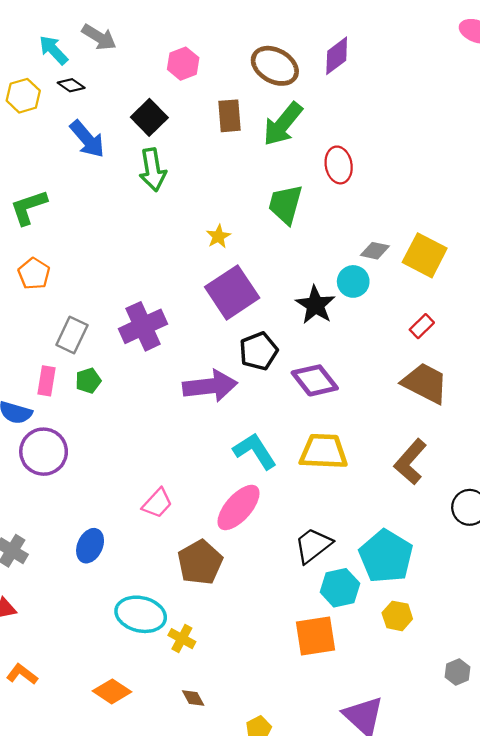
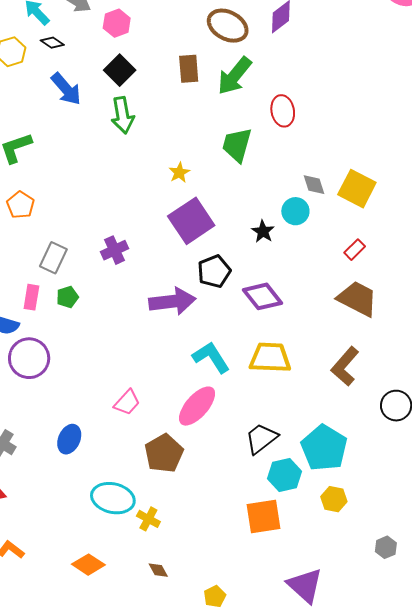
pink hexagon: (183, 64) -> (117, 23), moved
gray diamond: (375, 251) -> (314, 185), turned 60
black star: (315, 305) -> (263, 231), size x0.7
purple cross: (143, 326) -> (115, 250), size x0.7

